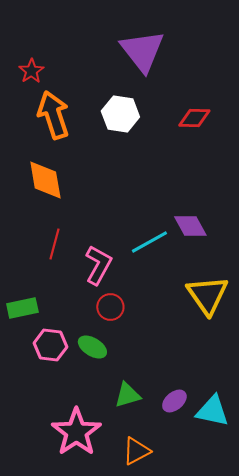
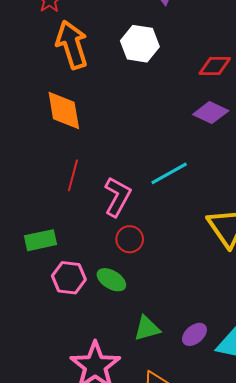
red diamond: (194, 118) -> (215, 66), moved
purple diamond: (190, 226) -> (211, 113), moved, turned -36

